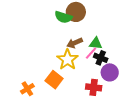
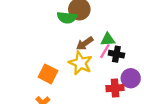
purple circle: (110, 72) -> (131, 78), moved
orange square: (54, 80) -> (48, 74), moved

